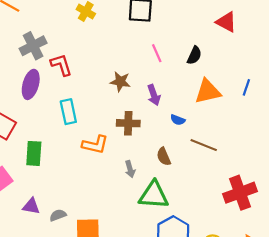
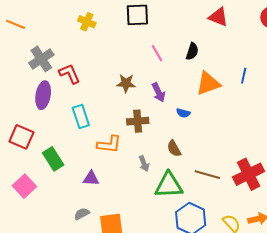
brown line: (204, 145) -> (207, 175), moved
green rectangle: (34, 153) -> (53, 159), turned -30
purple triangle: (31, 206) -> (91, 178), moved

